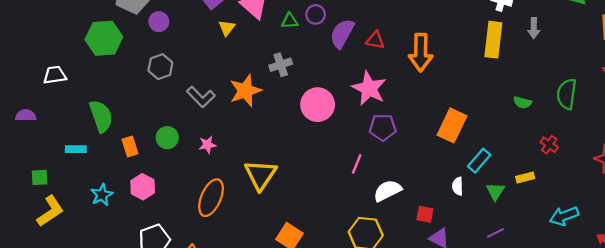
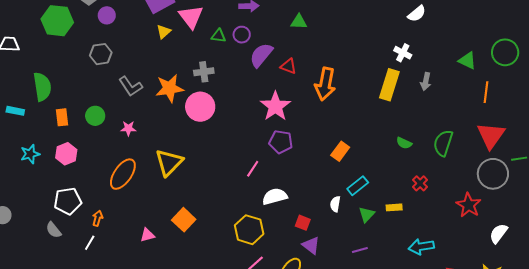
pink circle: (318, 105) -> (200, 107), moved
orange rectangle: (452, 125) -> (340, 151), size x0.7

